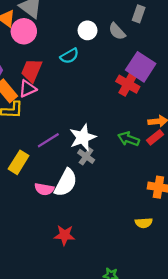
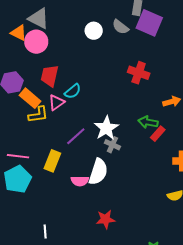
cyan semicircle: (69, 56) -> (73, 91), moved
purple square: (141, 67) -> (149, 23), moved
pink triangle: (28, 89) -> (56, 102), moved
red rectangle: (155, 137) -> (158, 134), moved

